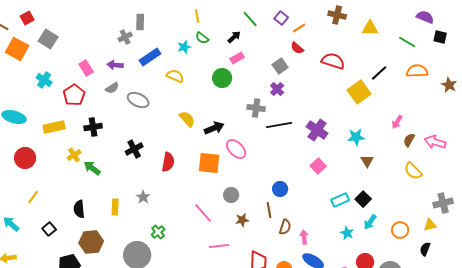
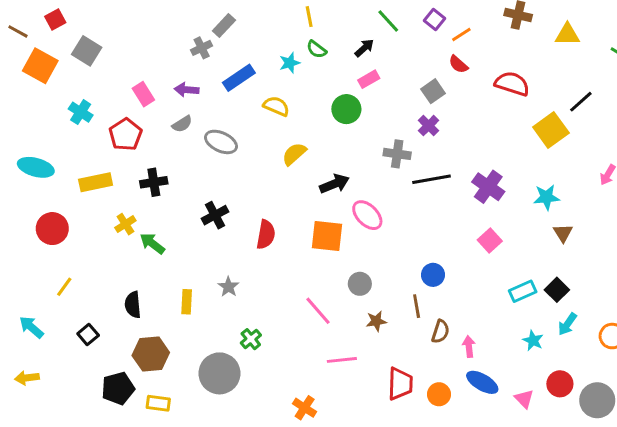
gray rectangle: (140, 22) -> (224, 25), turned 42
yellow semicircle: (187, 119) -> (294, 154), moved, turned -90

